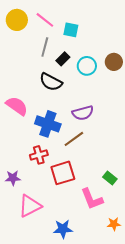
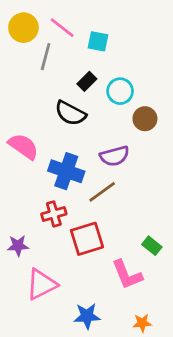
gray line: (45, 47) -> (46, 57), moved
brown circle: (114, 62) -> (145, 119), moved
orange star: (114, 224) -> (142, 323), moved

